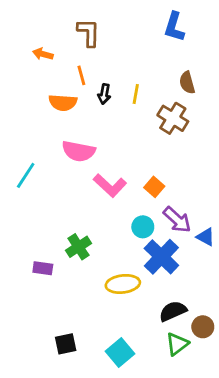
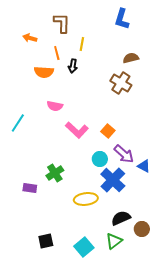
brown semicircle: (187, 83) -> (131, 58), turned 91
yellow line: (136, 94) -> (82, 44), moved
pink semicircle: (79, 151) -> (55, 106), size x0.7
green triangle: (177, 344) -> (114, 241), moved

